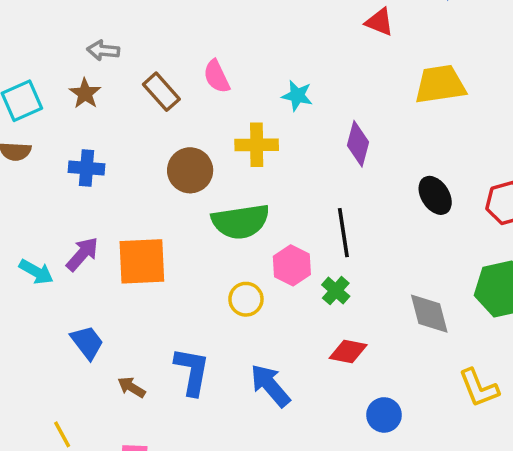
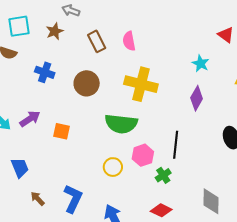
cyan star: (297, 96) -> (201, 63), moved
yellow cross: (257, 145) -> (141, 84), size x1.4
brown circle: (190, 170) -> (87, 83), moved
orange square: (142, 261) -> (61, 131), size x0.6

